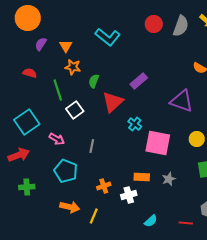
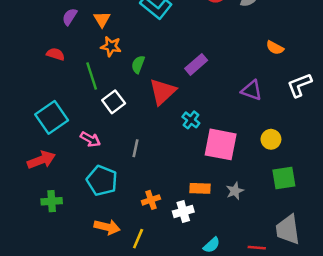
purple triangle: (182, 101) -> (252, 90), size x0.7

